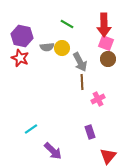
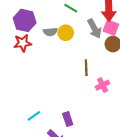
red star: (20, 58) -> (23, 43), turned -30
gray arrow: (80, 62) -> (94, 29), moved
purple rectangle: (90, 132) -> (68, 119), moved

